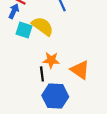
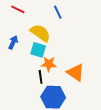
blue arrow: (14, 11) -> (13, 42), moved
cyan square: (24, 30) -> (38, 50), moved

